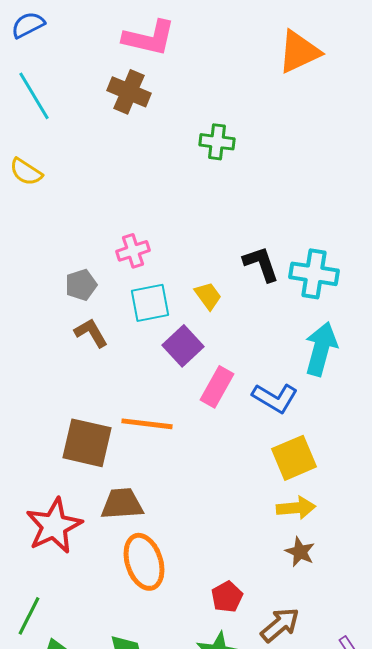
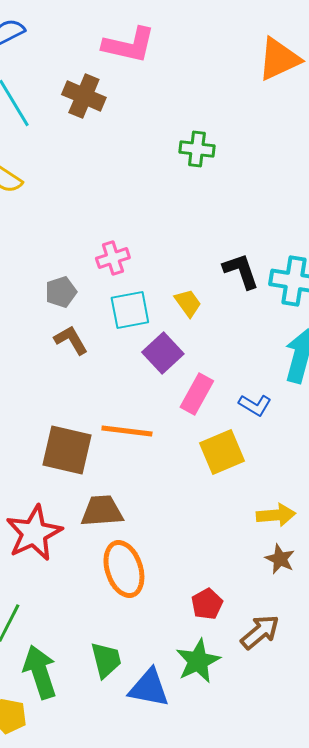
brown cross: (129, 92) -> (84, 96), moved
blue L-shape: (275, 398) -> (255, 405), size x0.7
yellow square: (294, 458) -> (222, 452), moved

